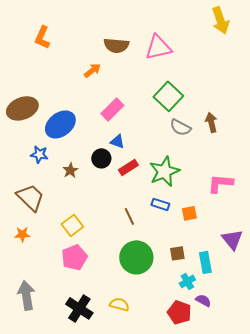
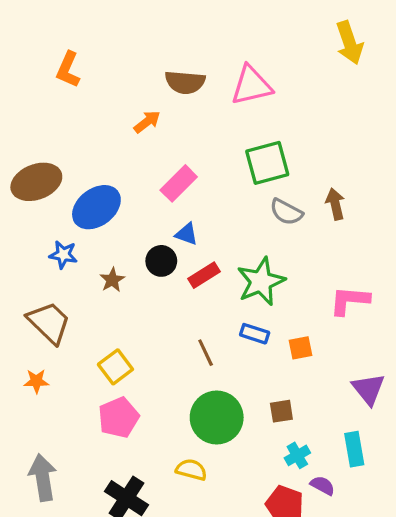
green square: (168, 96) -> (267, 163), turned 32
cyan rectangle: (205, 262) -> (354, 449), moved
yellow semicircle: (119, 304) -> (191, 470), moved

